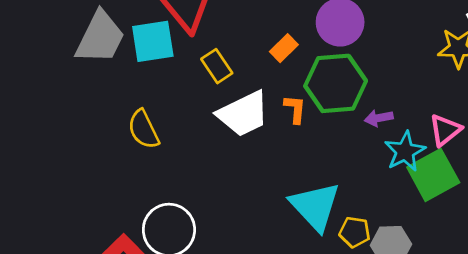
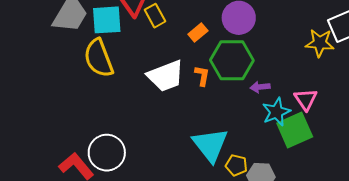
yellow rectangle: (217, 66) -> (155, 16), moved
yellow semicircle: (143, 129) -> (99, 58), moved, size x1.4
pink triangle: (445, 130) -> (306, 99), turned -30

